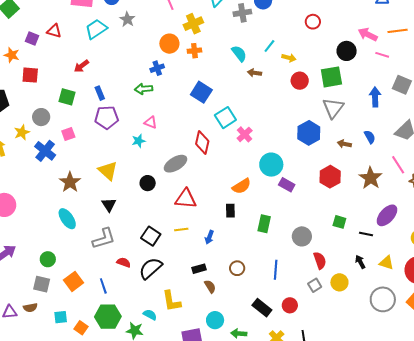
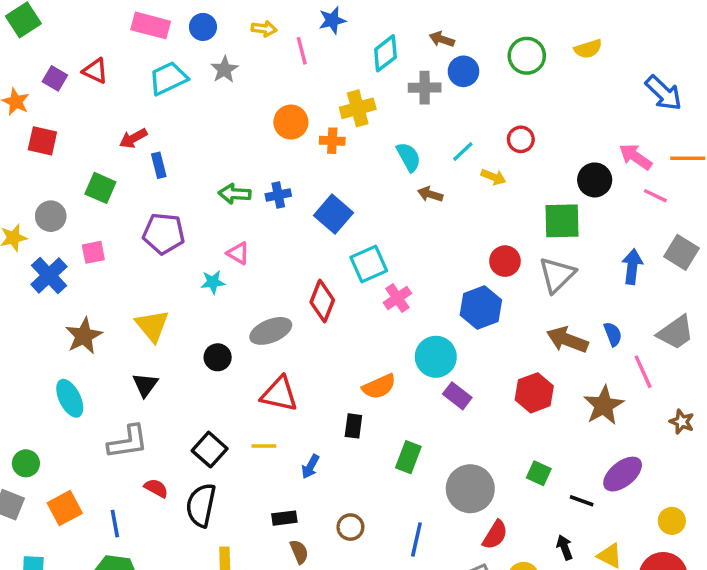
red circle: (313, 22) -> (521, 139), moved
yellow cross: (193, 24) -> (358, 108), moved
blue cross: (157, 68) -> (278, 195), moved
red circle: (300, 81) -> (505, 261), moved
blue rectangle: (100, 93) -> (159, 165), moved
blue hexagon: (309, 133) -> (481, 307), moved
brown arrow: (344, 144) -> (567, 340), size x1.6
pink line: (398, 165) -> (643, 372), moved
gray circle: (302, 236) -> (470, 489), size x1.4
red semicircle: (320, 261) -> (495, 535), turned 42
black semicircle: (151, 268) -> (201, 505), turned -45

